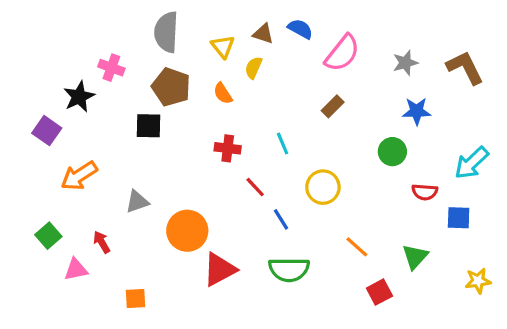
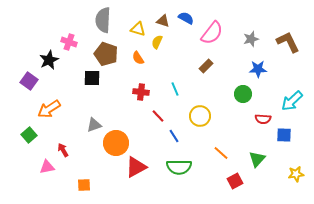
yellow triangle: (223, 47) -> (138, 29), turned -35
gray triangle: (137, 202) -> (94, 125), moved
green square: (48, 236) -> (29, 135), moved

